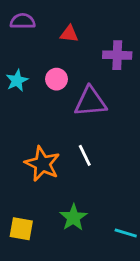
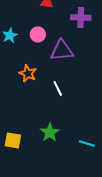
orange star: (42, 164) -> (28, 73), moved, size x0.7

